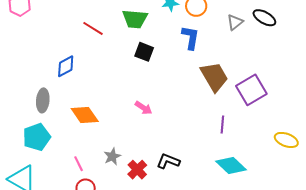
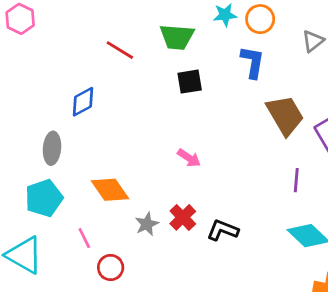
black square: (144, 52) -> (190, 82), turned -30
orange diamond: (85, 115) -> (110, 190), moved
pink line: (79, 164) -> (84, 238), moved
red cross: (137, 170) -> (183, 217), moved

